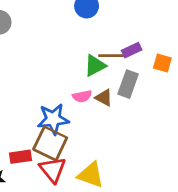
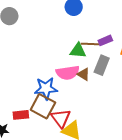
green triangle: (95, 66) -> (78, 51), turned 30
pink semicircle: (82, 96) -> (68, 73), size x1.6
red triangle: (53, 170) -> (61, 118), moved

